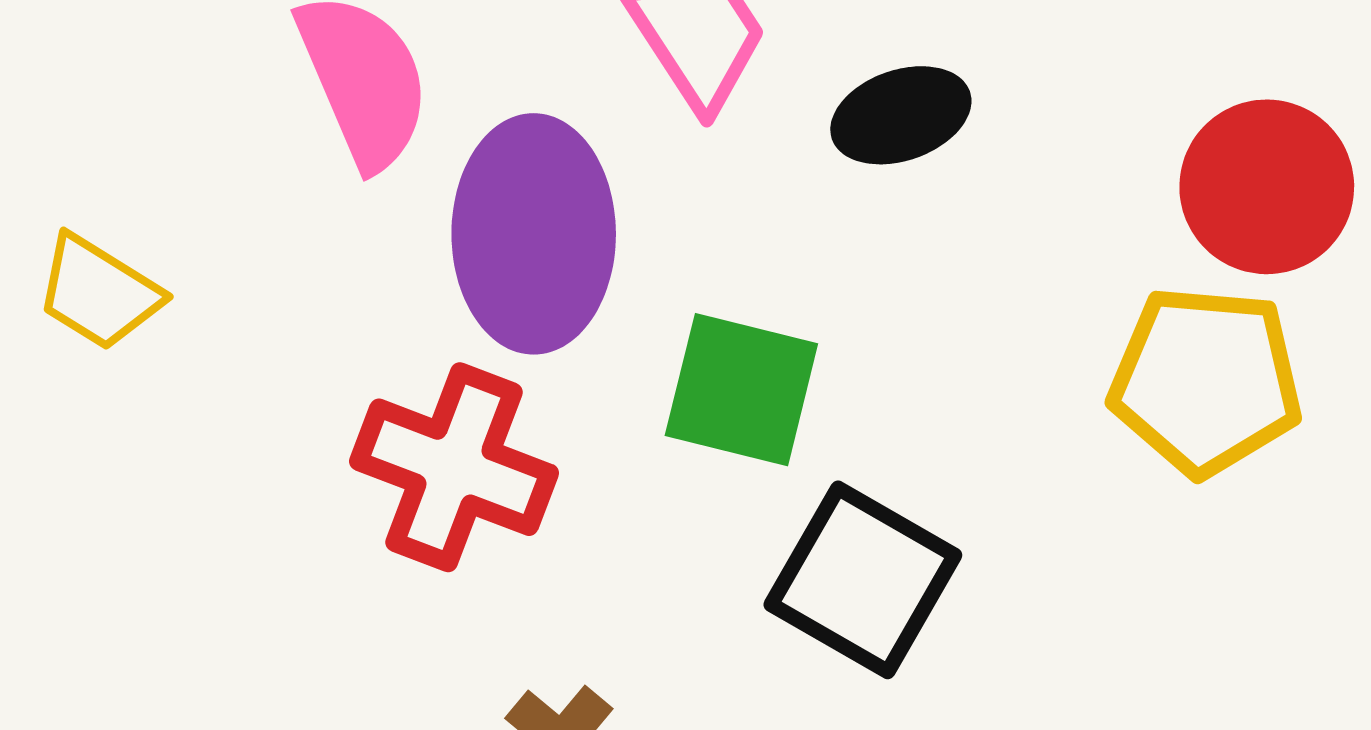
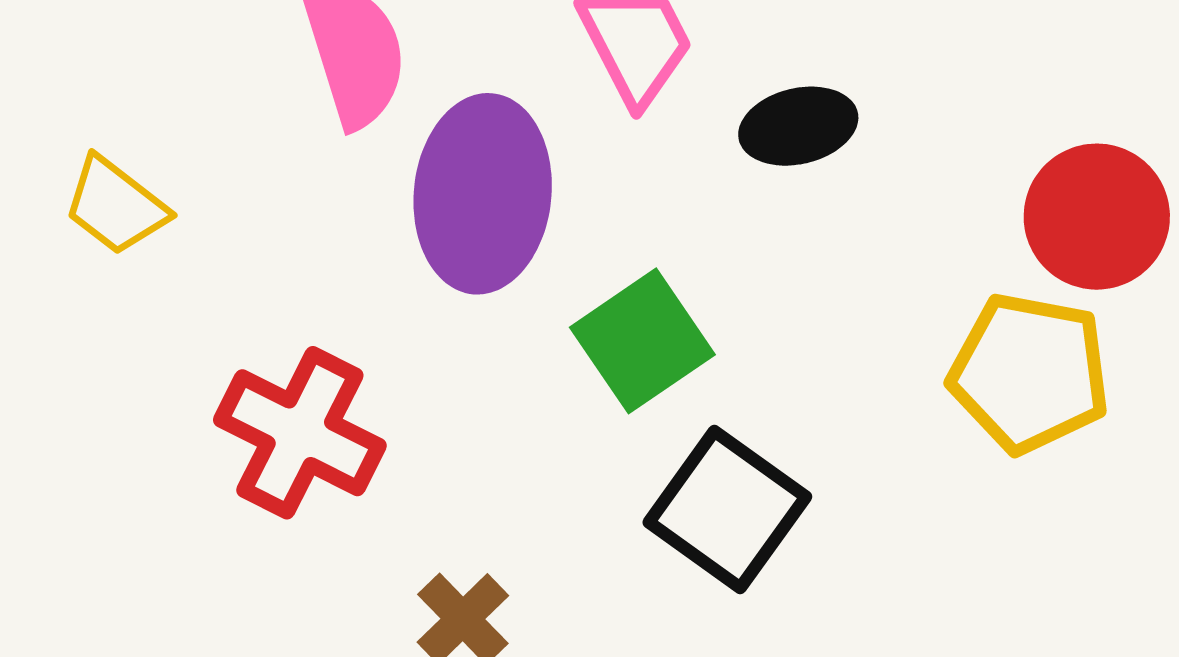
green square: (741, 390) -> (642, 341), turned 36
red cross: (454, 467) -> (300, 433), moved

